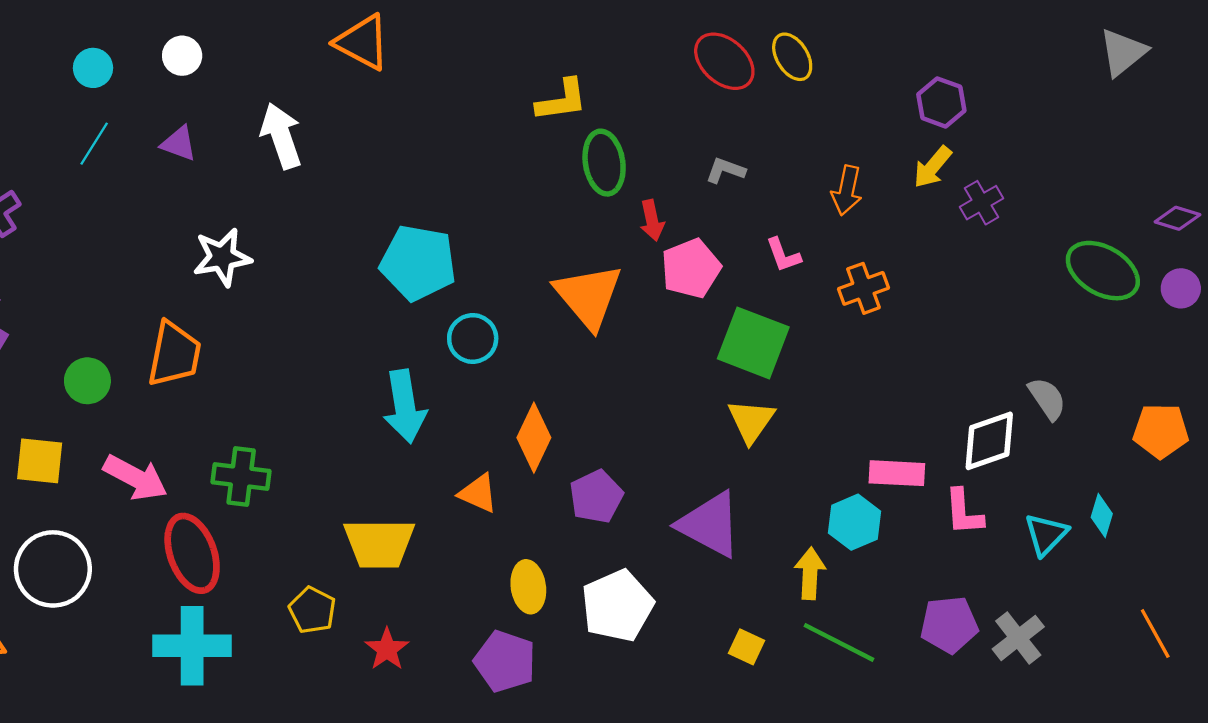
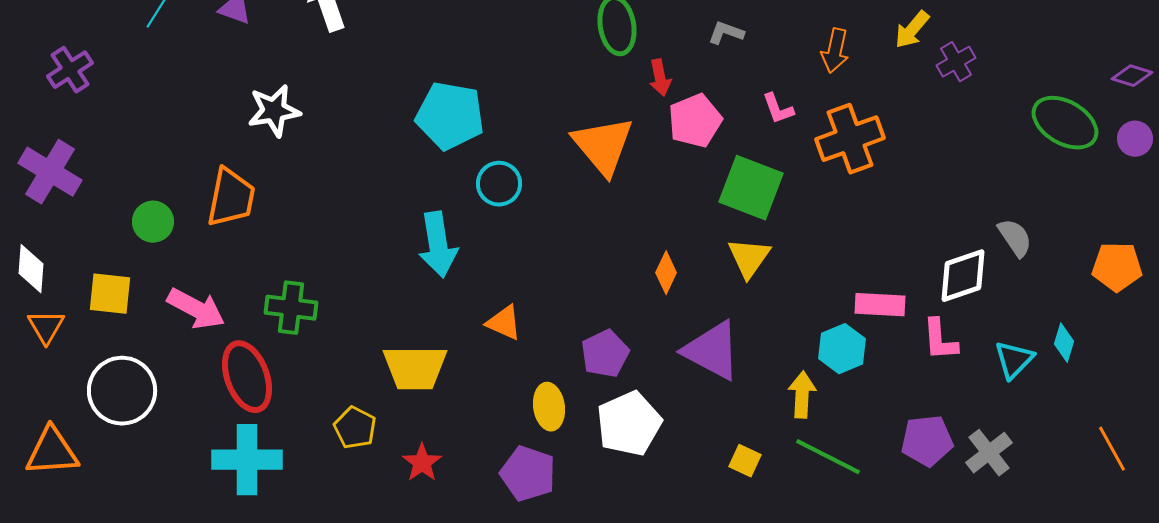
orange cross: (863, 288) -> (850, 139), size x1.5
orange diamond: (534, 438) -> (666, 273), moved, size x0.7
purple pentagon: (596, 497) -> (605, 354), moved

